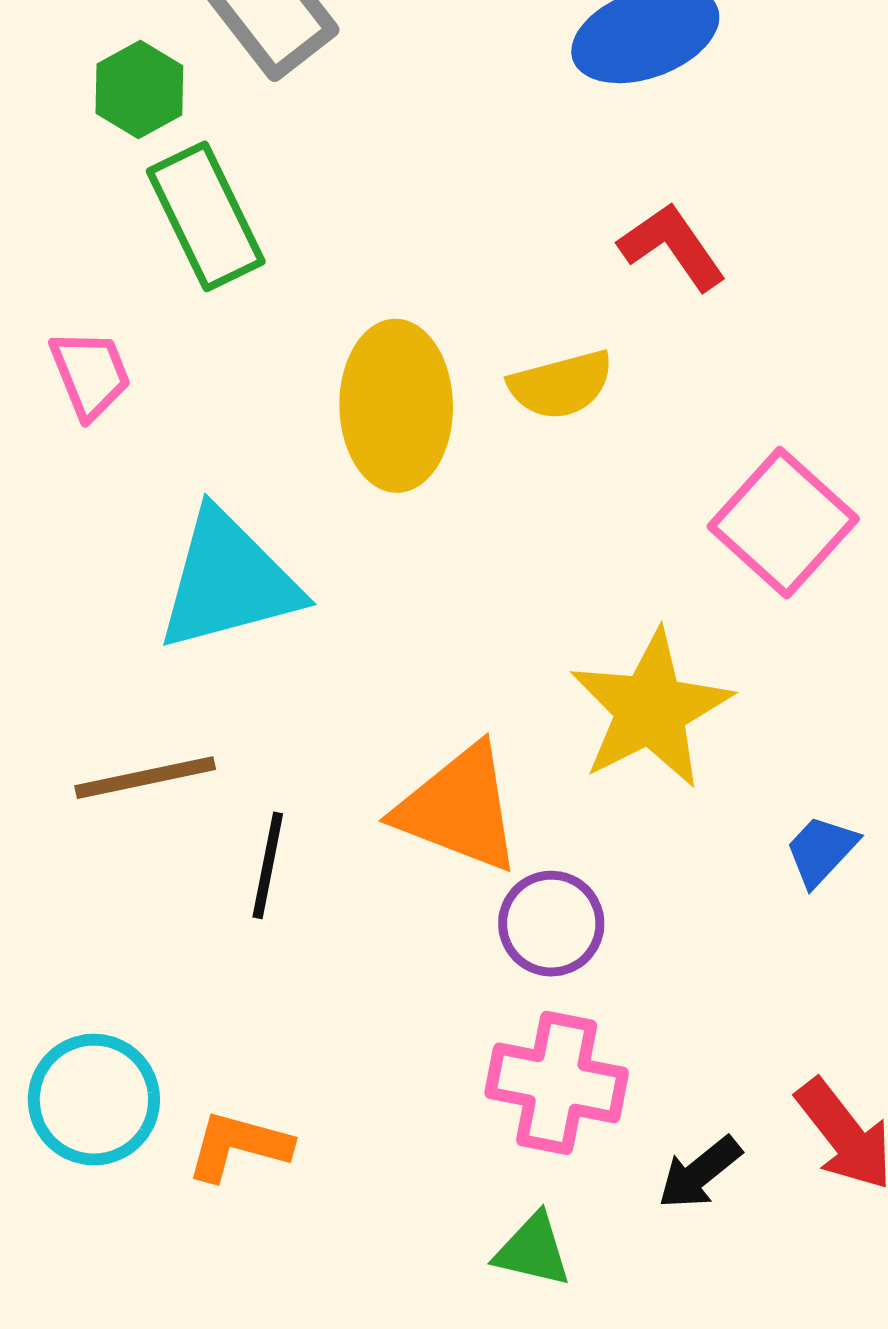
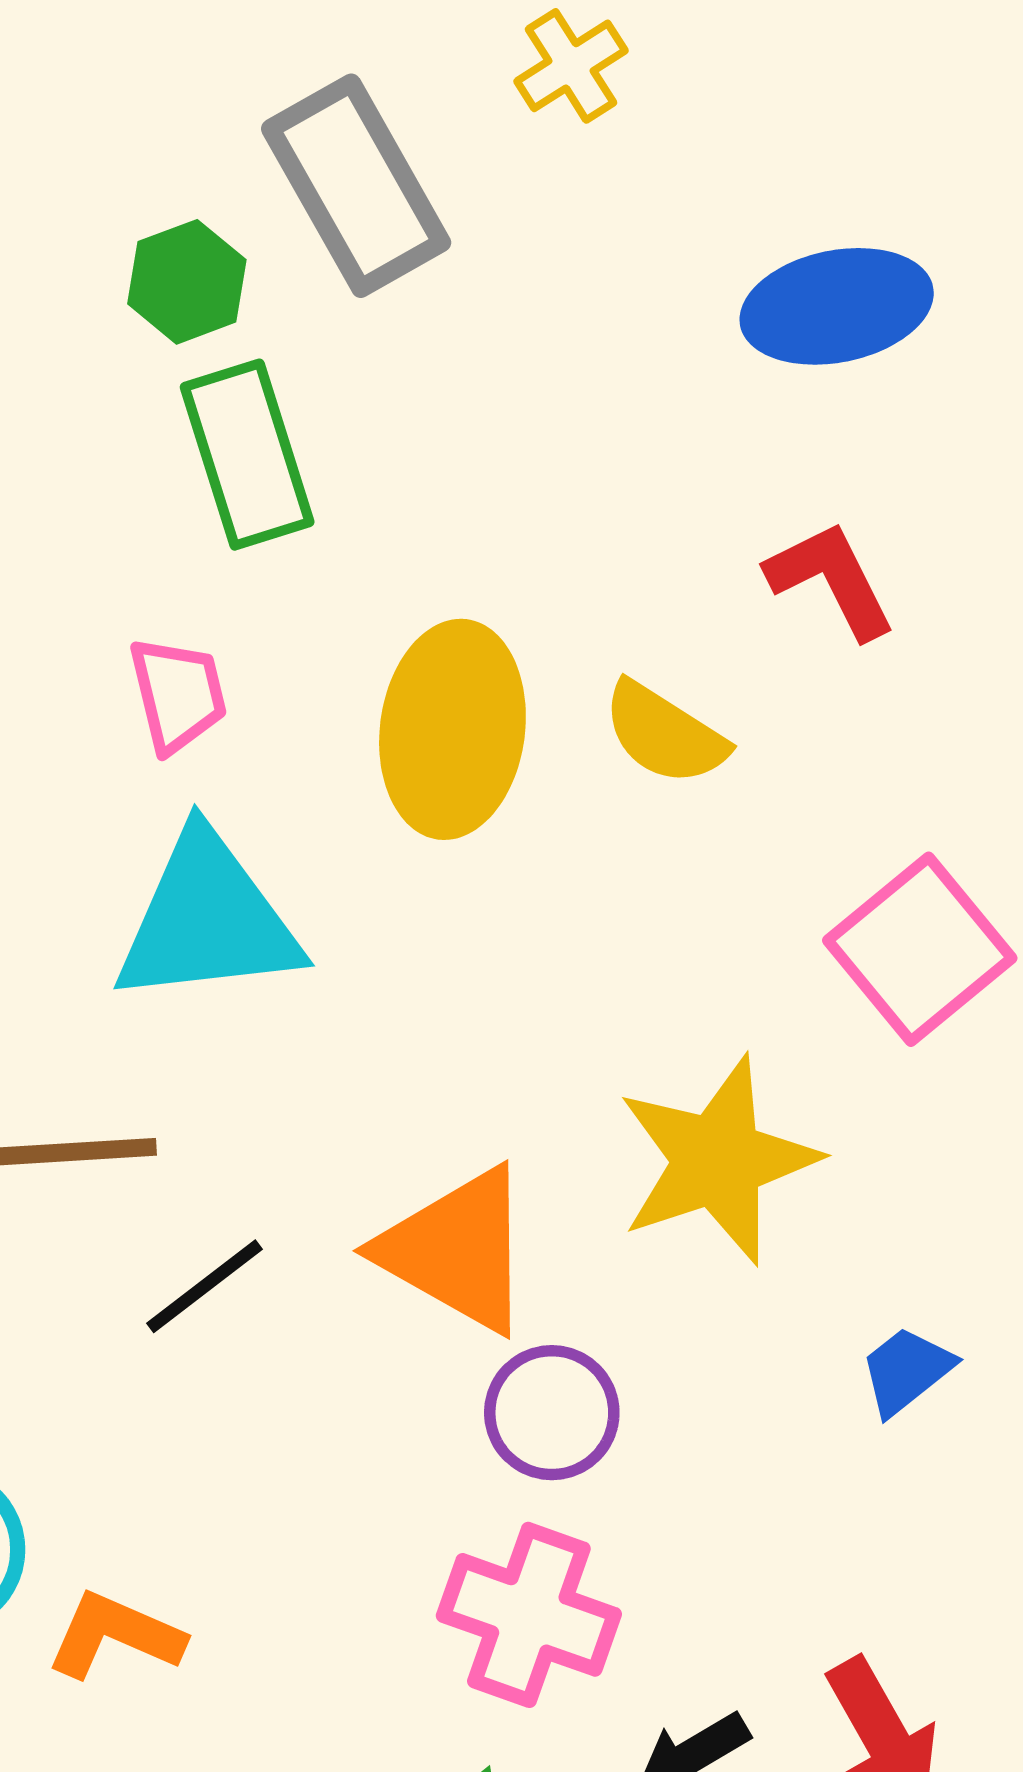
pink trapezoid: (90, 374) -> (178, 694), moved
yellow semicircle: (561, 385) -> (665, 734), turned 39
black line: (268, 865) -> (204, 1286), turned 33

